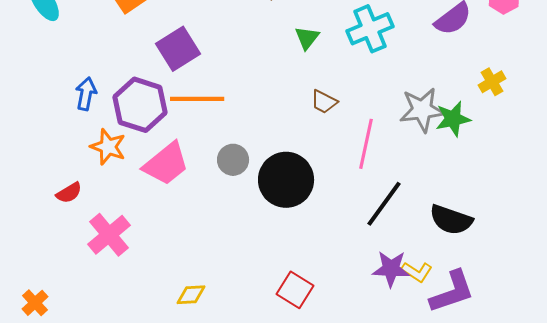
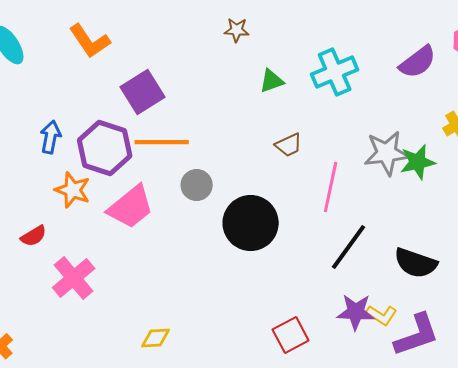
green triangle: (307, 38) -> (272, 81), turned 32
brown trapezoid: (324, 102) -> (289, 145), turned -52
gray circle: (233, 160) -> (197, 185), moved
red square: (295, 290) -> (291, 335), moved, turned 30

